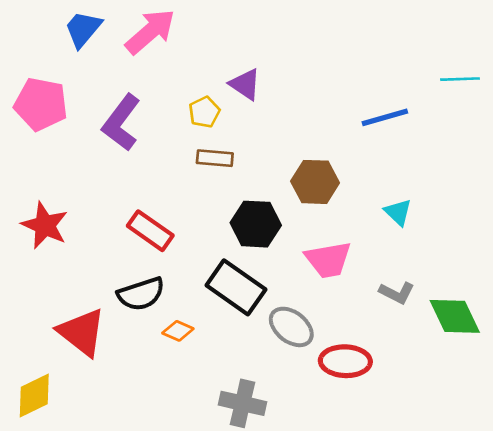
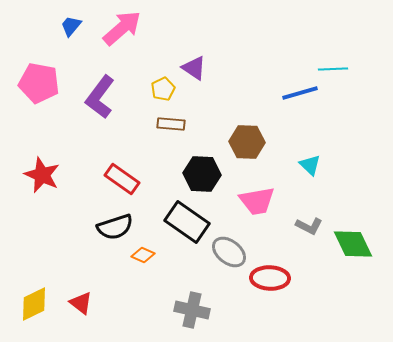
blue trapezoid: (83, 29) -> (71, 26), size x0.7
cyan line: (460, 79) -> (333, 69), moved
red triangle: (82, 332) -> (81, 303), moved, size x0.6

